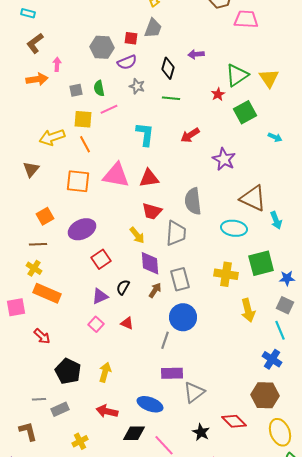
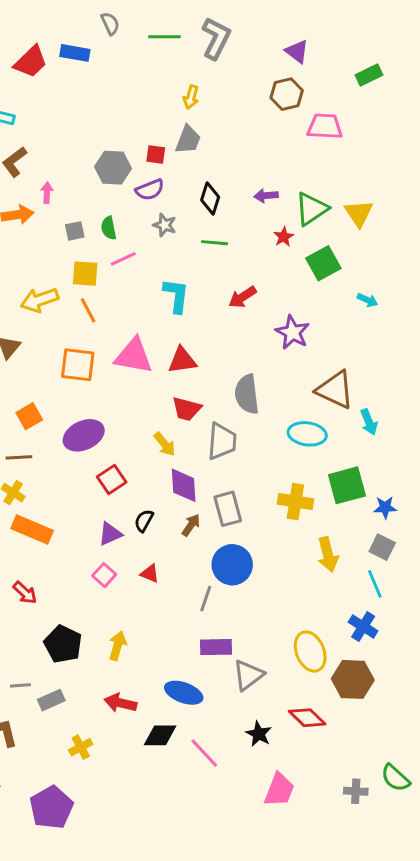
purple arrow: (196, 54) -> (266, 196), moved
yellow ellipse: (280, 432) -> (310, 652), moved

